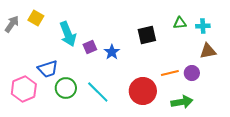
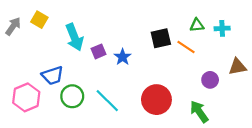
brown triangle: (208, 51) -> (237, 67), moved
orange line: (170, 73) -> (186, 47), moved, turned 48
green arrow: (182, 102) -> (199, 112), turned -115

